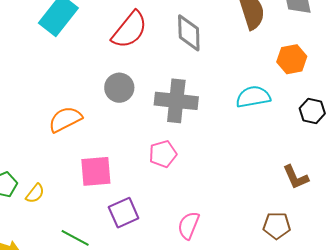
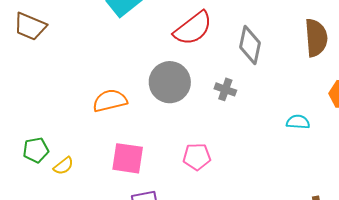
gray circle: (119, 88) -> (170, 82), size x1.4
cyan semicircle: (253, 97) -> (298, 122), size x0.7
gray cross: (176, 101) -> (225, 89), moved, size x0.5

